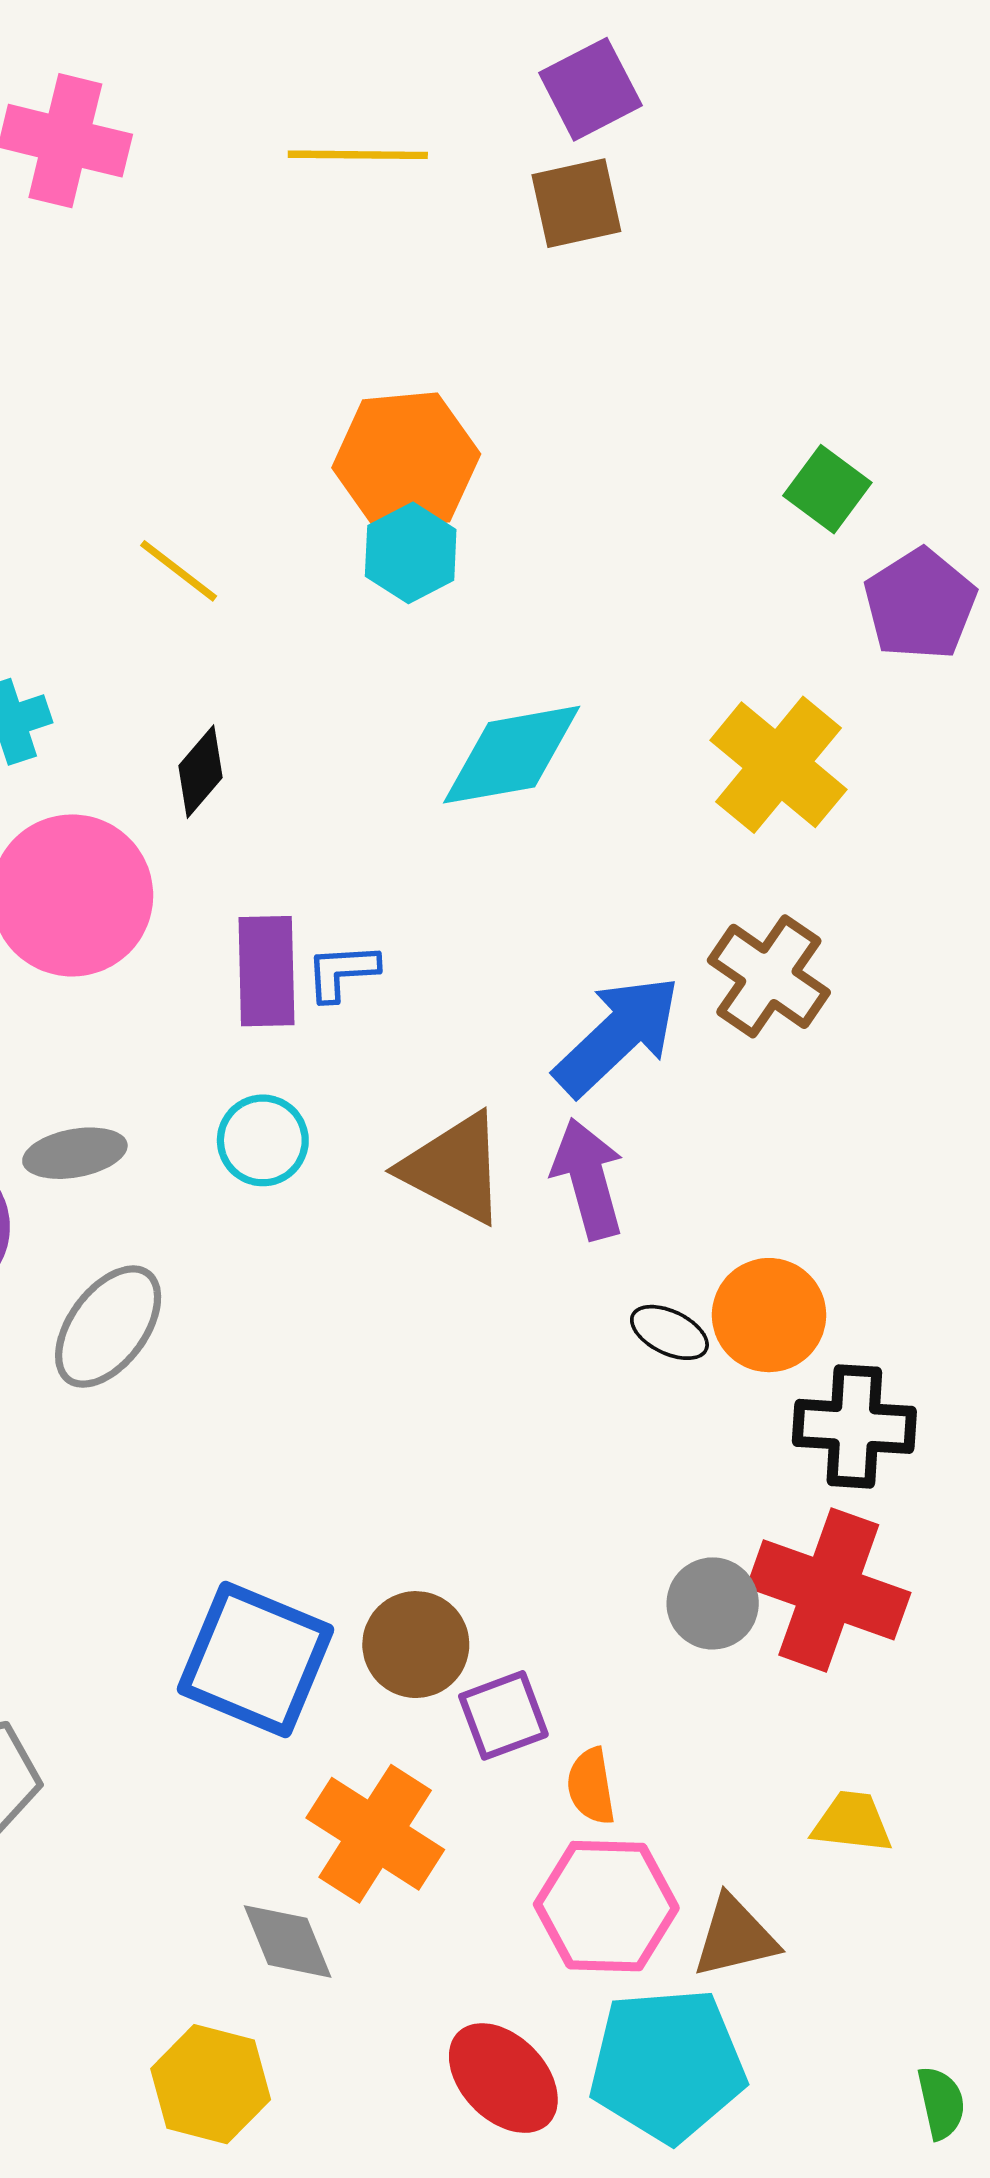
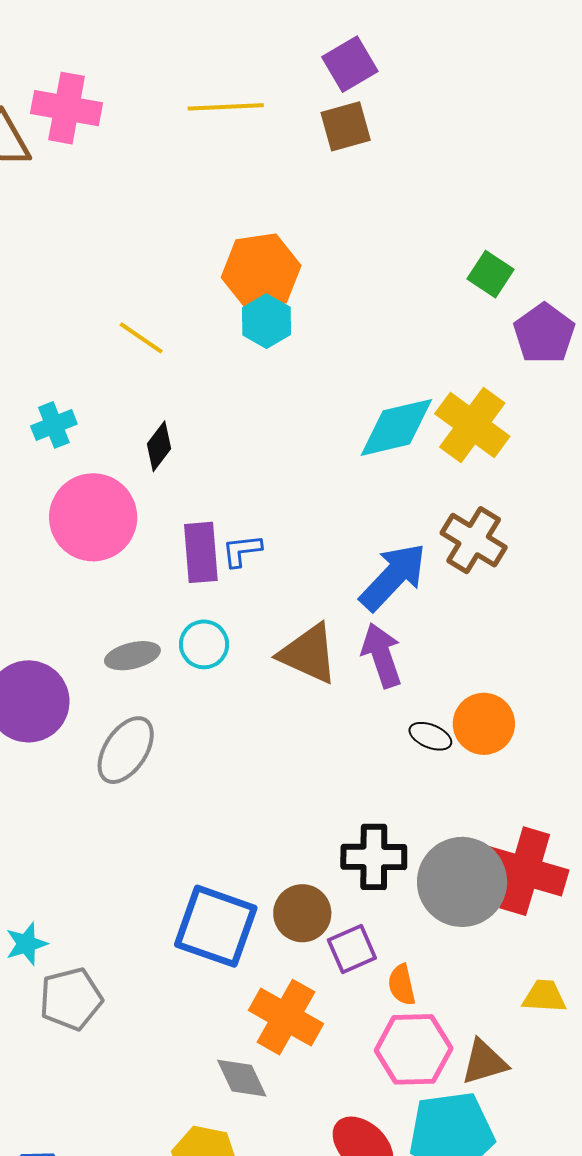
cyan diamond: (512, 755) -> (396, 427), moved
gray ellipse: (75, 1153) -> (132, 656), moved
black cross: (854, 1426) -> (374, 857), moved
gray circle: (713, 1603) -> (462, 882), size x1.8

